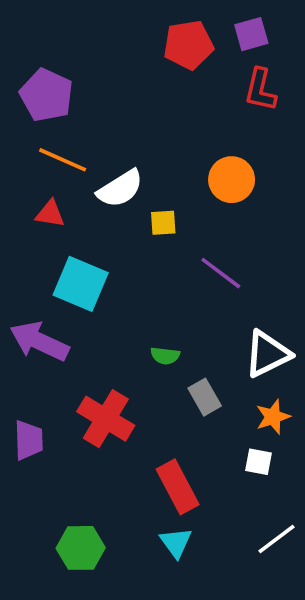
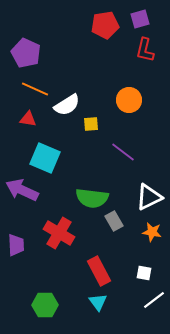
green semicircle: (165, 356) -> (92, 198), size x2.0
orange star: (273, 417) -> (152, 232), turned 30
white square: (259, 462) -> (144, 273), moved

